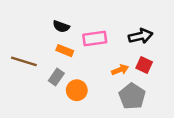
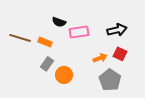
black semicircle: (61, 26) -> (59, 22), moved
orange rectangle: (65, 51) -> (45, 42), moved
brown line: (24, 61) -> (20, 38), moved

